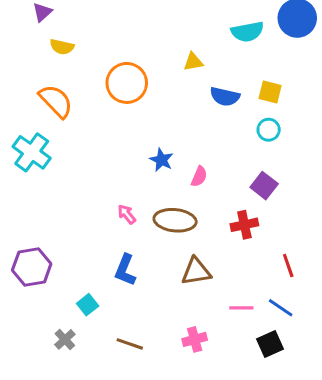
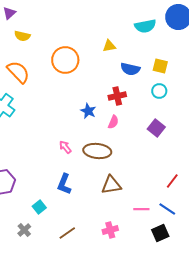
red cross: (244, 225) -> (117, 96), moved
red line: (288, 266) -> (172, 181), turned 56
brown line: (130, 344) -> (67, 233), turned -54

